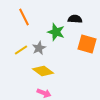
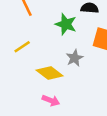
gray star: (39, 48) -> (75, 58), moved

